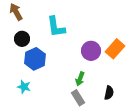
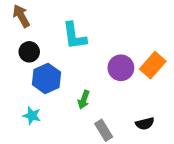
green arrow: (80, 79) -> (84, 100), moved
black semicircle: (109, 93) -> (145, 124), turned 64

